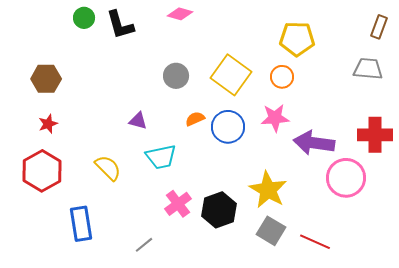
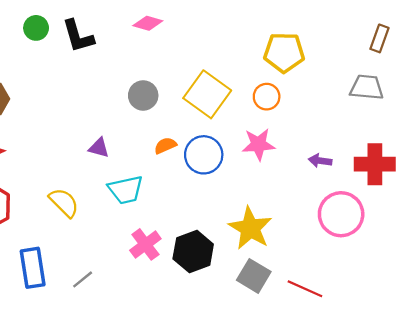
purple arrow: (314, 143) -> (320, 161), moved, size x0.5
gray line: (144, 245) -> (83, 279), moved

